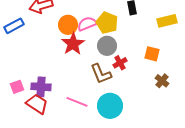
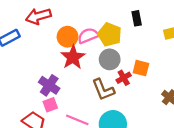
orange square: (152, 54) -> (141, 68), moved
pink square: (17, 87) -> (50, 105), moved
purple cross: (41, 87) -> (49, 85), moved, turned 30

